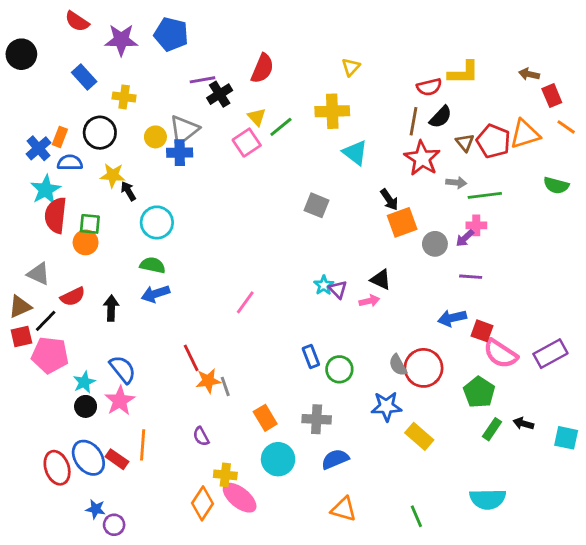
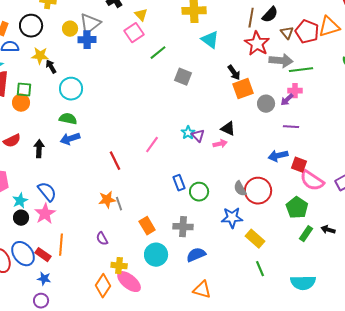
green line: (281, 127) -> (158, 53), moved
gray arrow: (456, 183) -> (281, 61), size x1.6
pink line: (245, 302) -> (152, 145), moved
red line: (191, 358) -> (115, 161), moved
blue star: (96, 509) -> (44, 279), moved
green line: (416, 516) -> (260, 269), moved

